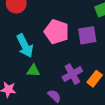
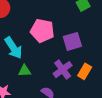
purple square: (87, 35) -> (72, 41), moved

